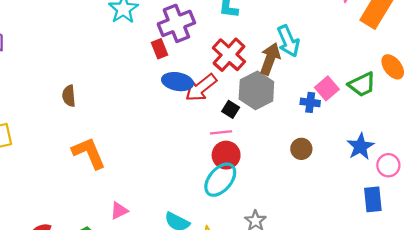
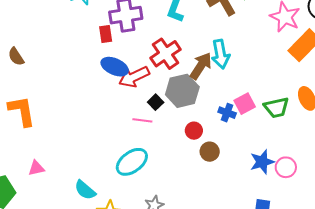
brown semicircle: (69, 96) -> (16, 57), turned -42
red circle: (226, 155) -> (194, 131), moved, size x0.7
pink circle: (388, 165) -> (286, 167), moved

